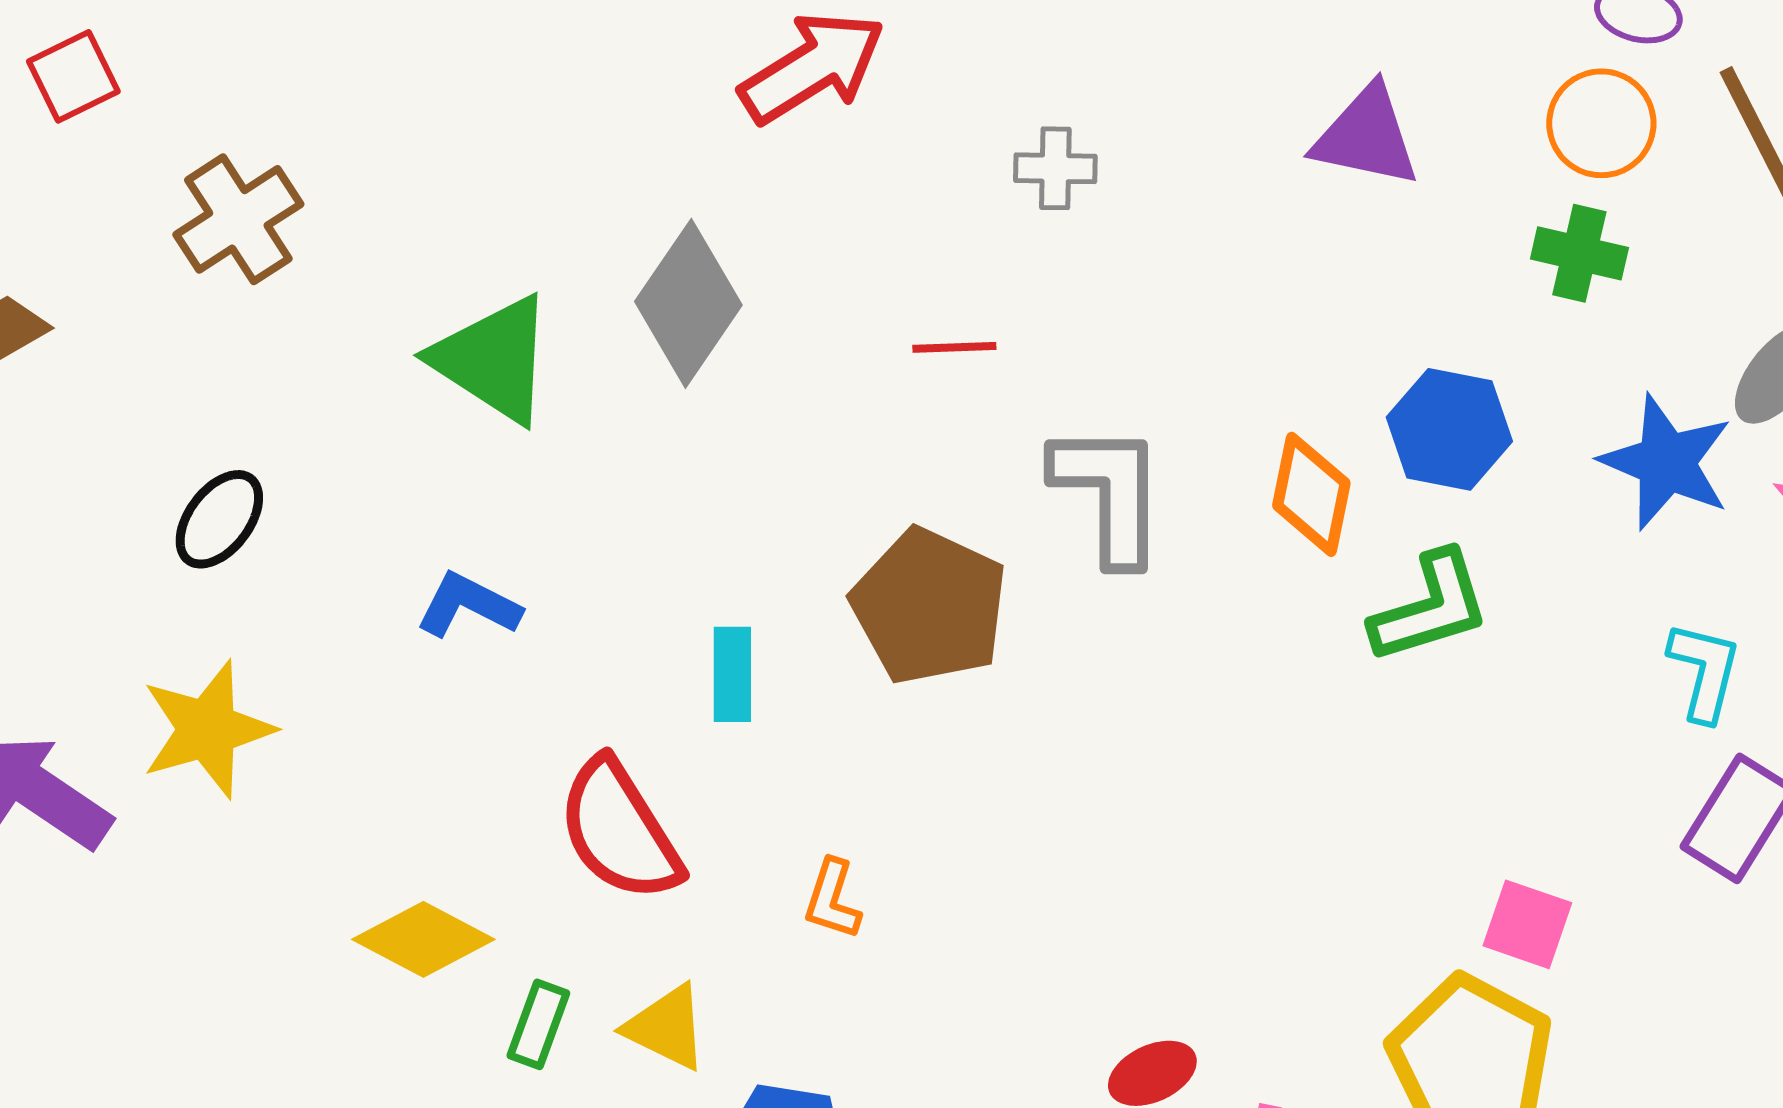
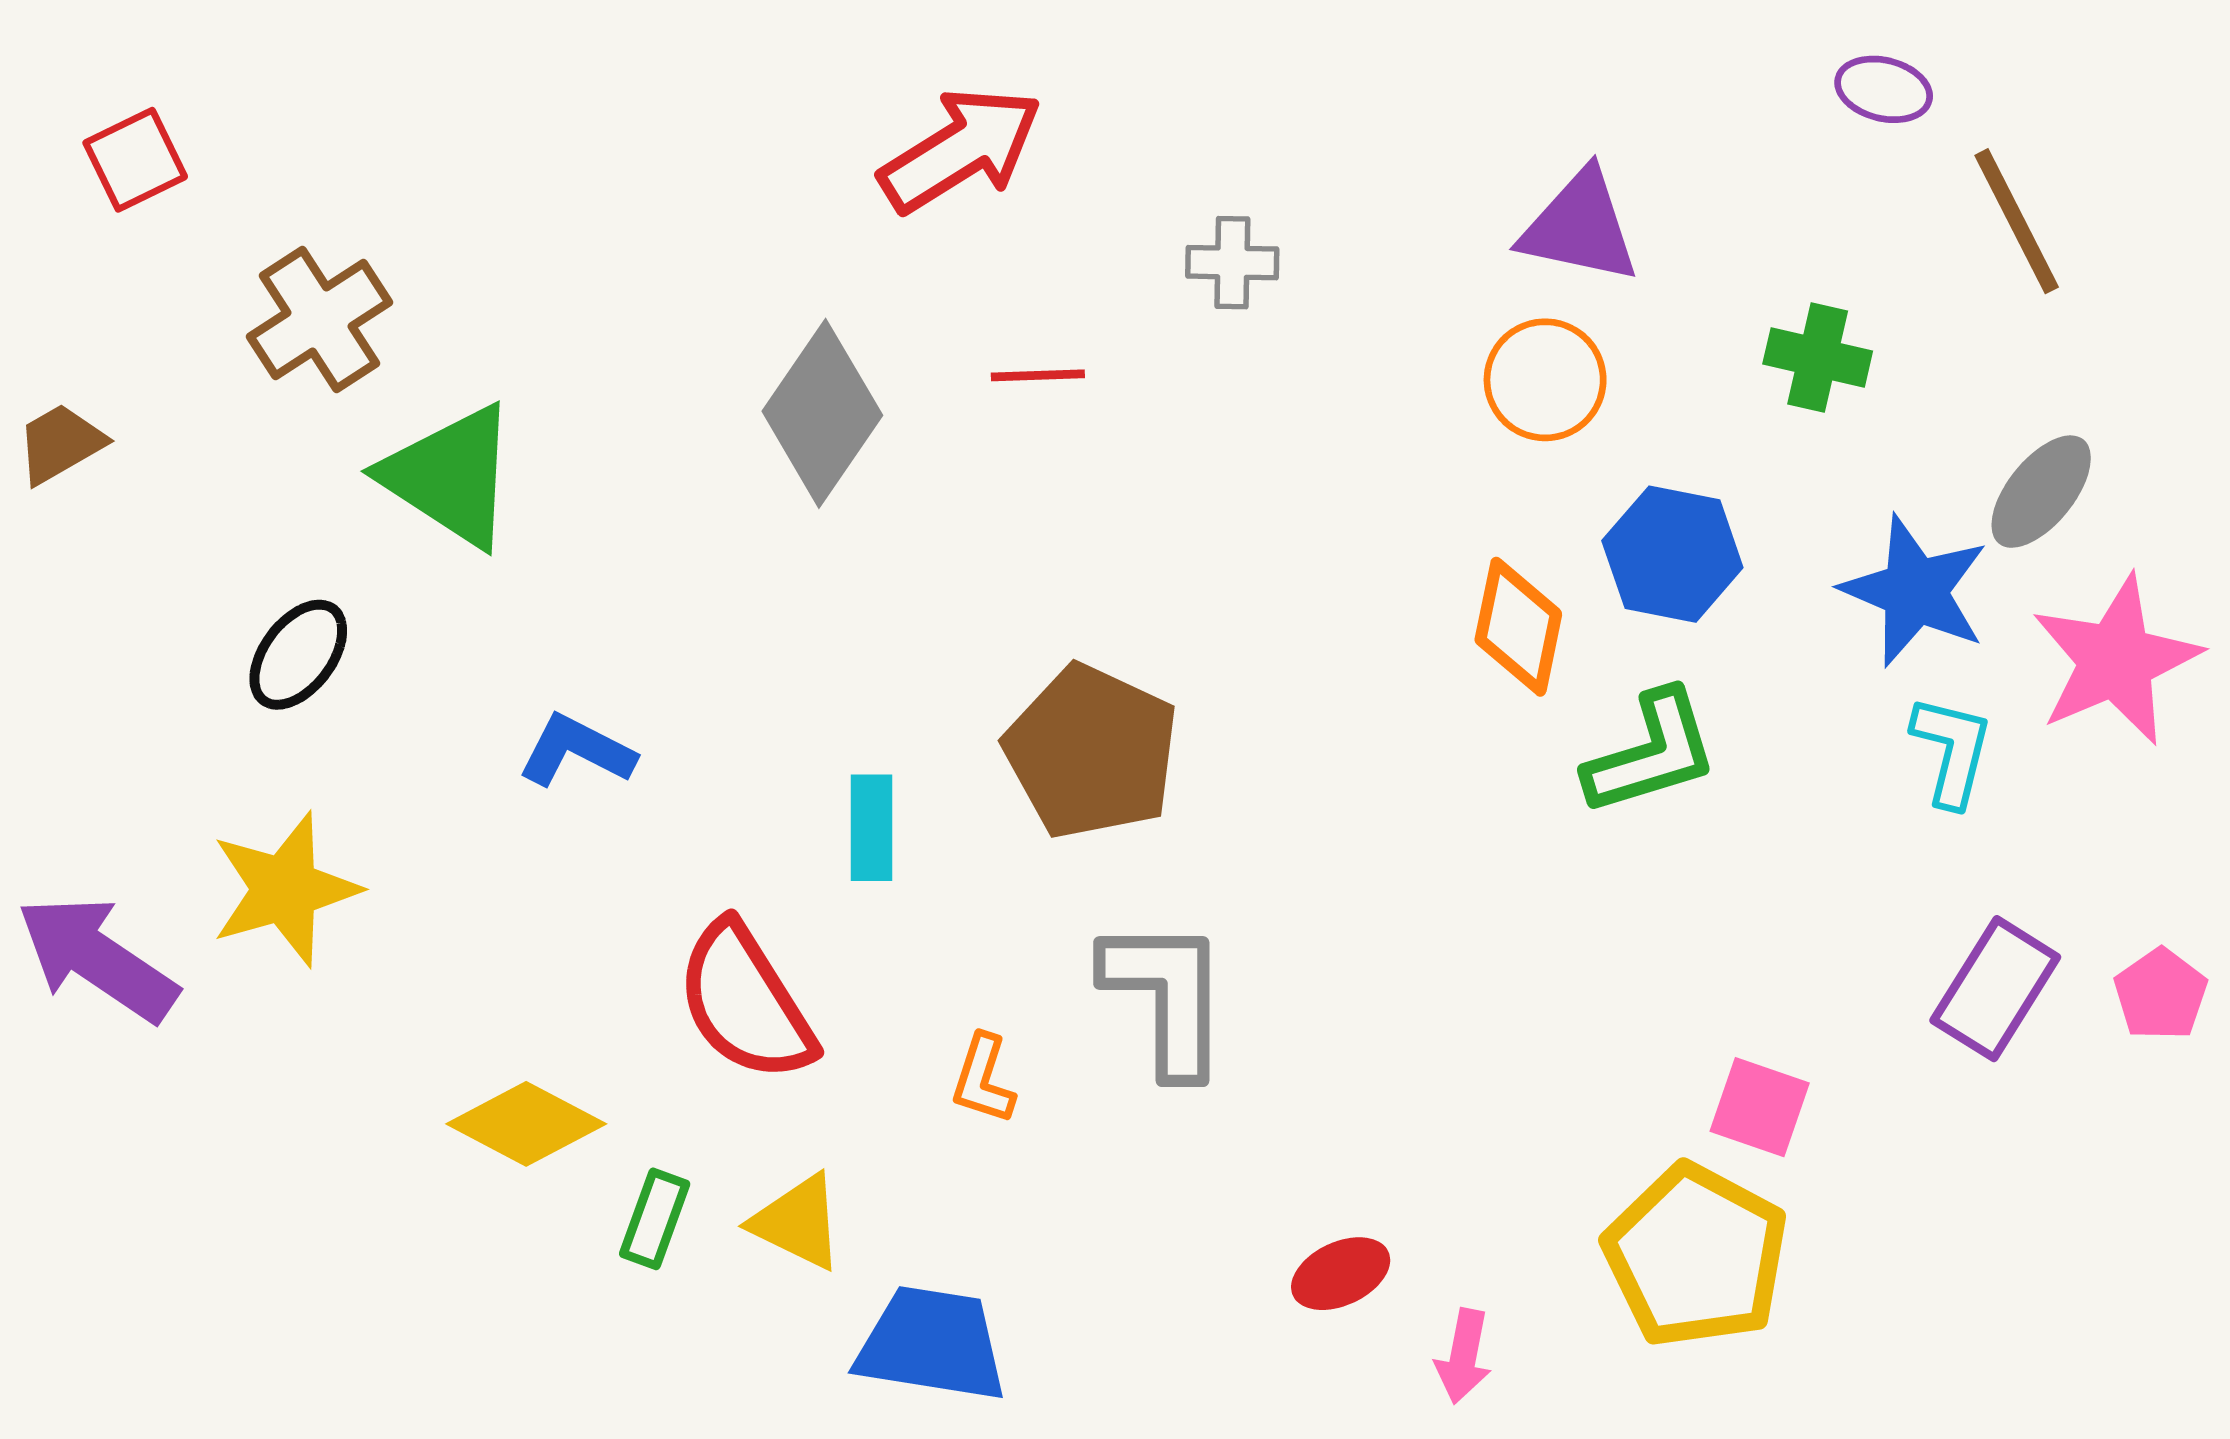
orange circle: (1601, 123) -> (1545, 380), moved
red line: (954, 347) -> (1038, 375), moved
green triangle: (493, 359) -> (450, 476), moved
gray L-shape: (1109, 493) -> (1166, 997), moved
cyan L-shape: (1704, 671) -> (1952, 751), moved

